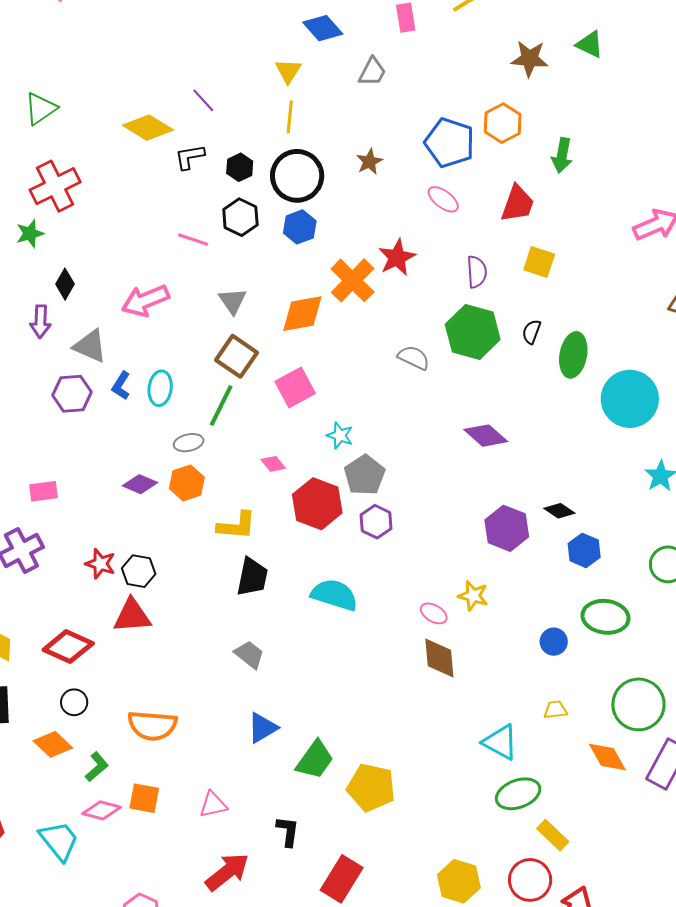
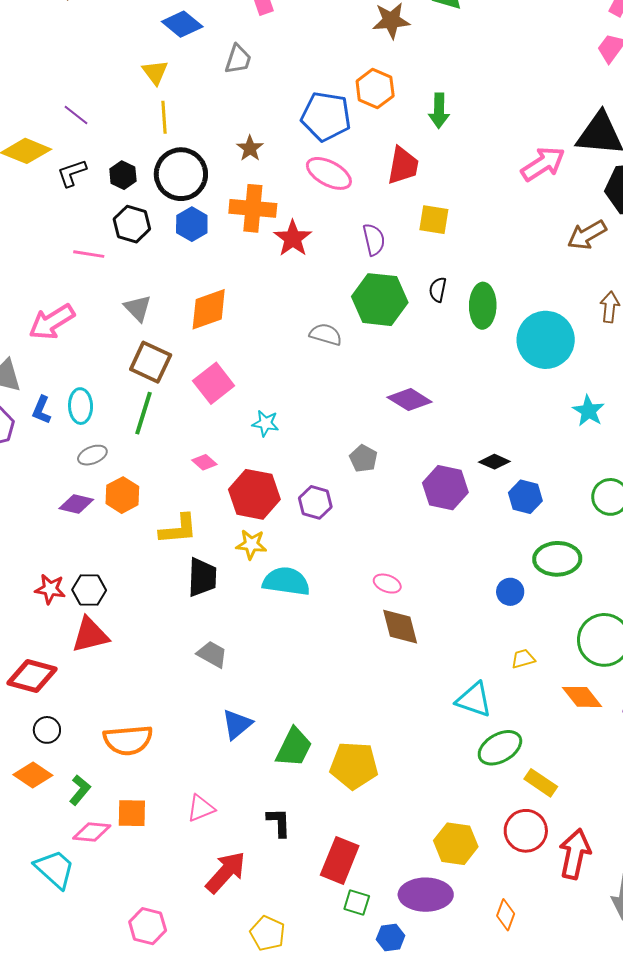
pink ellipse: (443, 199) -> (329, 173), size x1.4
orange cross: (353, 280) -> (253, 208), moved, turned -30
gray ellipse: (189, 443) -> (92, 455), moved
gray pentagon: (365, 475) -> (363, 459), moved, size x0.7
yellow star: (473, 596) -> (251, 544), moved

